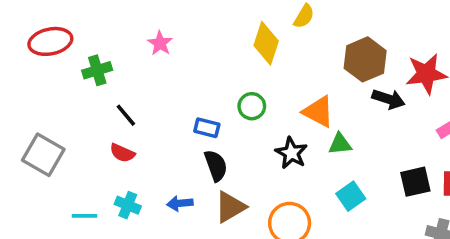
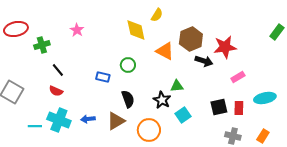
yellow diamond: (266, 43) -> (136, 30), turned -30
orange triangle: (318, 112) -> (165, 51), moved
black star: (291, 153) -> (162, 100), moved
black semicircle: (216, 166) -> (128, 99), moved
cyan cross: (128, 205) -> (59, 120), size x1.6

